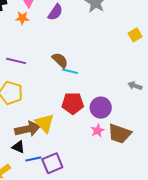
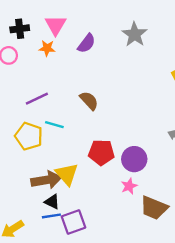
purple line: (16, 61) -> (37, 99), turned -42
cyan line: (70, 71) -> (54, 125), moved
brown trapezoid: (120, 134) -> (154, 208), moved
black triangle: (18, 147) -> (52, 202), moved

